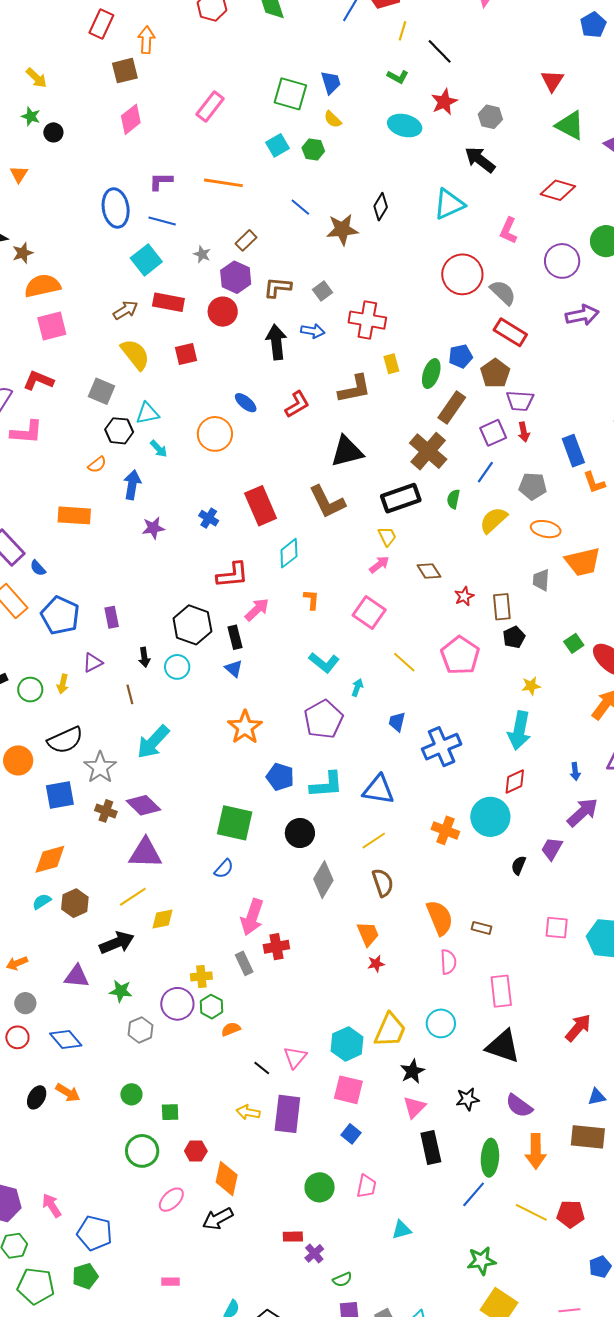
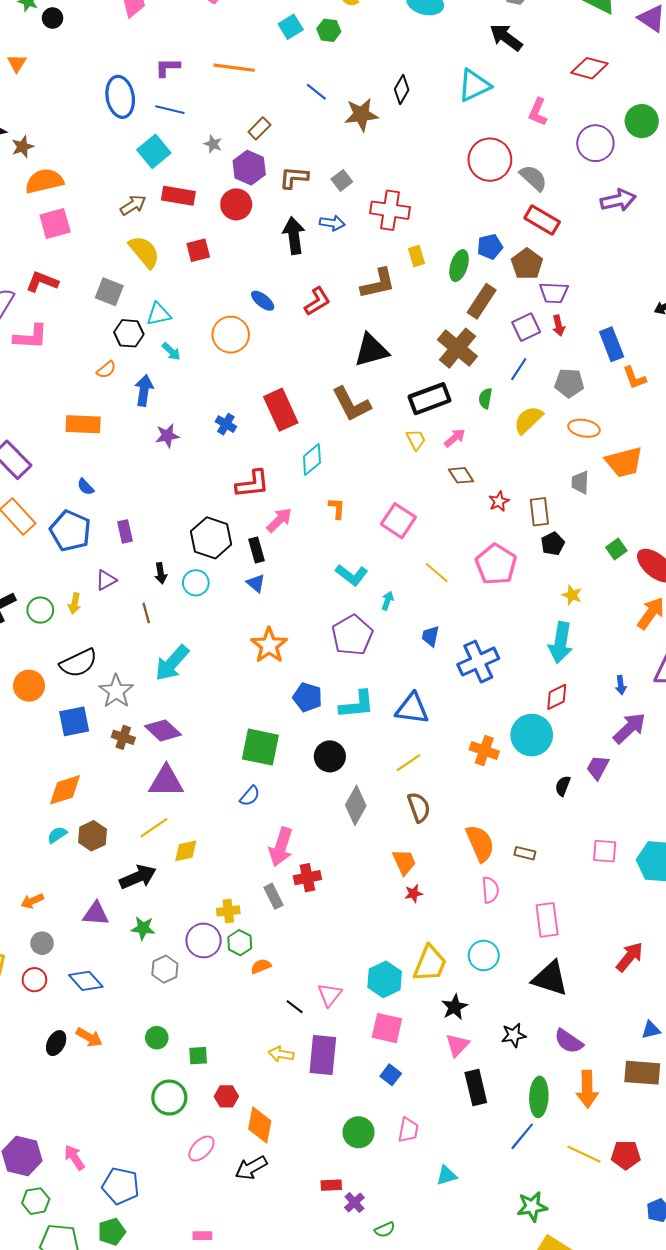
pink arrow: (379, 565) -> (455, 438), moved
blue semicircle: (38, 568) -> (86, 487), moved
yellow star: (531, 686) -> (572, 595), turned 30

